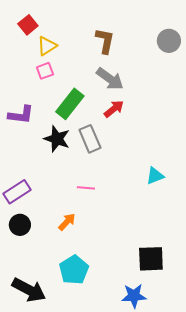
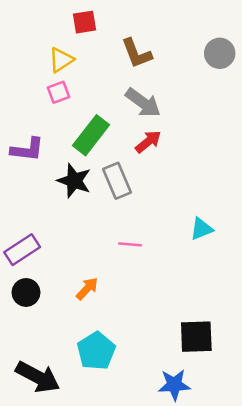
red square: (28, 25) -> (84, 22), moved, turned 30
brown L-shape: (105, 41) -> (136, 53), turned 148
pink line: (86, 188) -> (130, 244), moved

